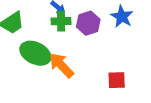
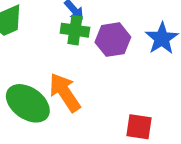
green ellipse: (35, 53) -> (28, 103), moved

